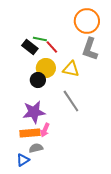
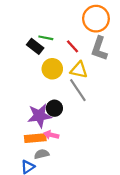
red line: (52, 47) -> (73, 46), moved
black circle: (38, 80) -> (54, 108), moved
gray line: (71, 101) -> (78, 90), moved
pink arrow: (45, 130) -> (51, 135), turned 80

